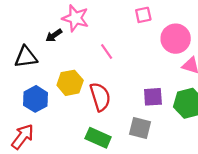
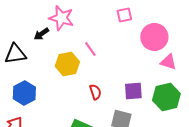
yellow hexagon: (70, 83) -> (67, 64), moved
red semicircle: (100, 97) -> (95, 92), moved, size x0.6

